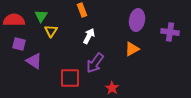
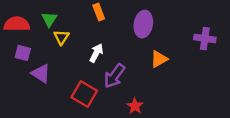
purple ellipse: (137, 20) -> (143, 24), moved
white arrow: (89, 36) -> (96, 53), moved
red square: (70, 78) -> (84, 94), turned 30

